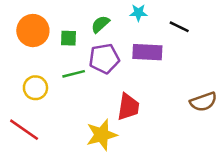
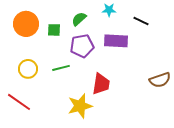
green line: (74, 74) -> (61, 68), moved

